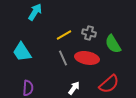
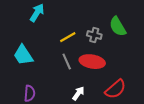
green semicircle: (113, 44) -> (118, 27), moved

